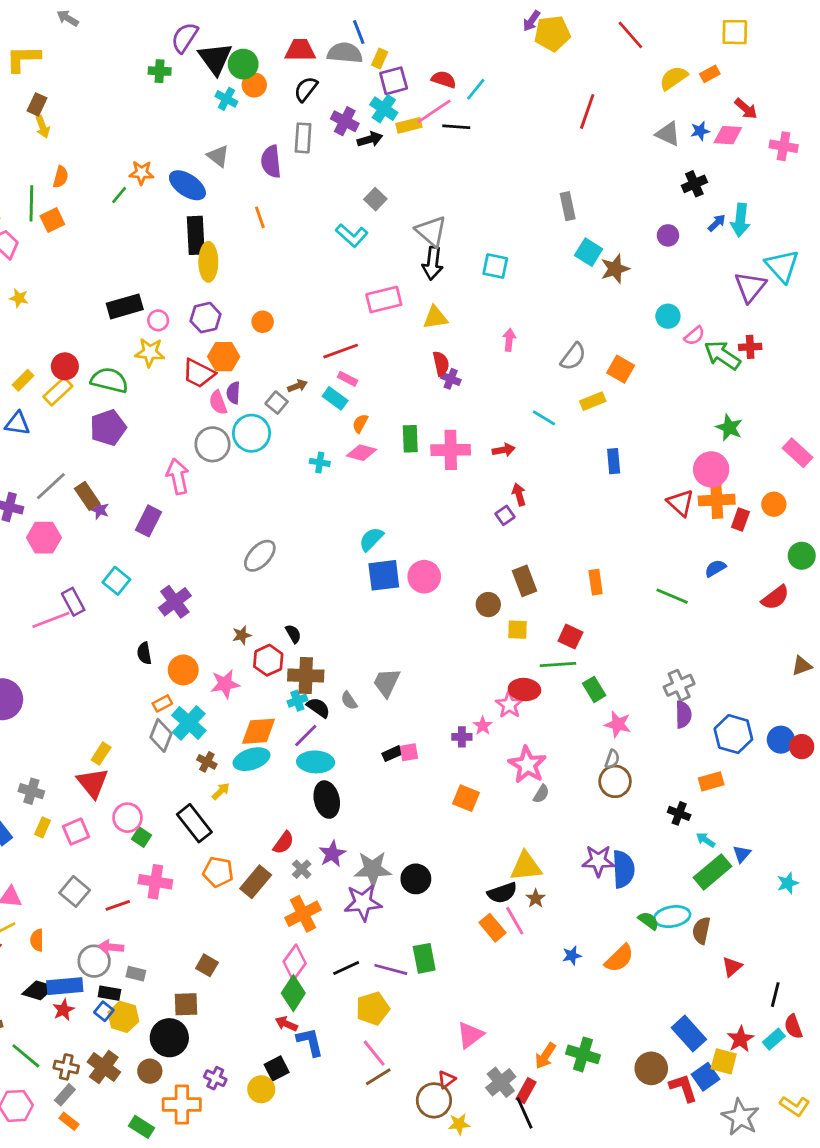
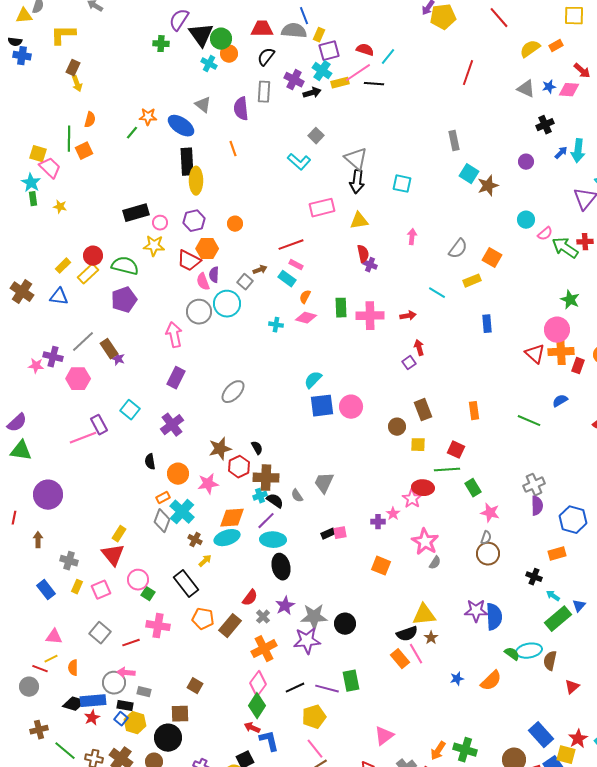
purple rectangle: (148, 521) -> (176, 378), moved
brown star: (242, 635) -> (220, 449), size x1.6

